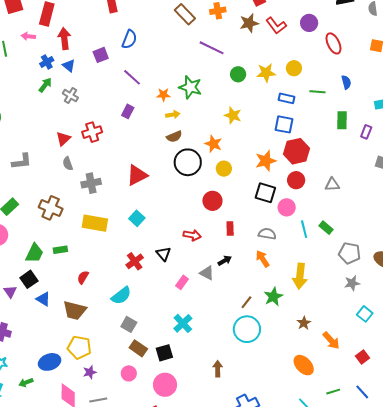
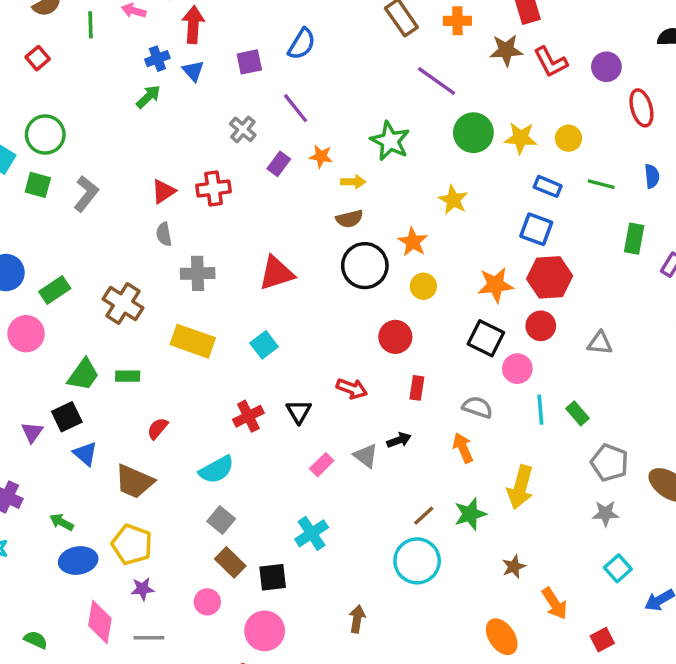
green circle: (238, 74) -> (473, 133), size x1.5
orange star: (163, 95) -> (321, 156), moved
gray cross: (70, 96) -> (243, 129), moved
gray L-shape: (22, 161) -> (86, 194), moved, turned -55
green arrow: (26, 382) -> (62, 522), moved, turned 40

